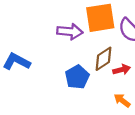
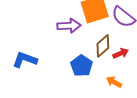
orange arrow: (122, 100) -> (114, 82), moved

